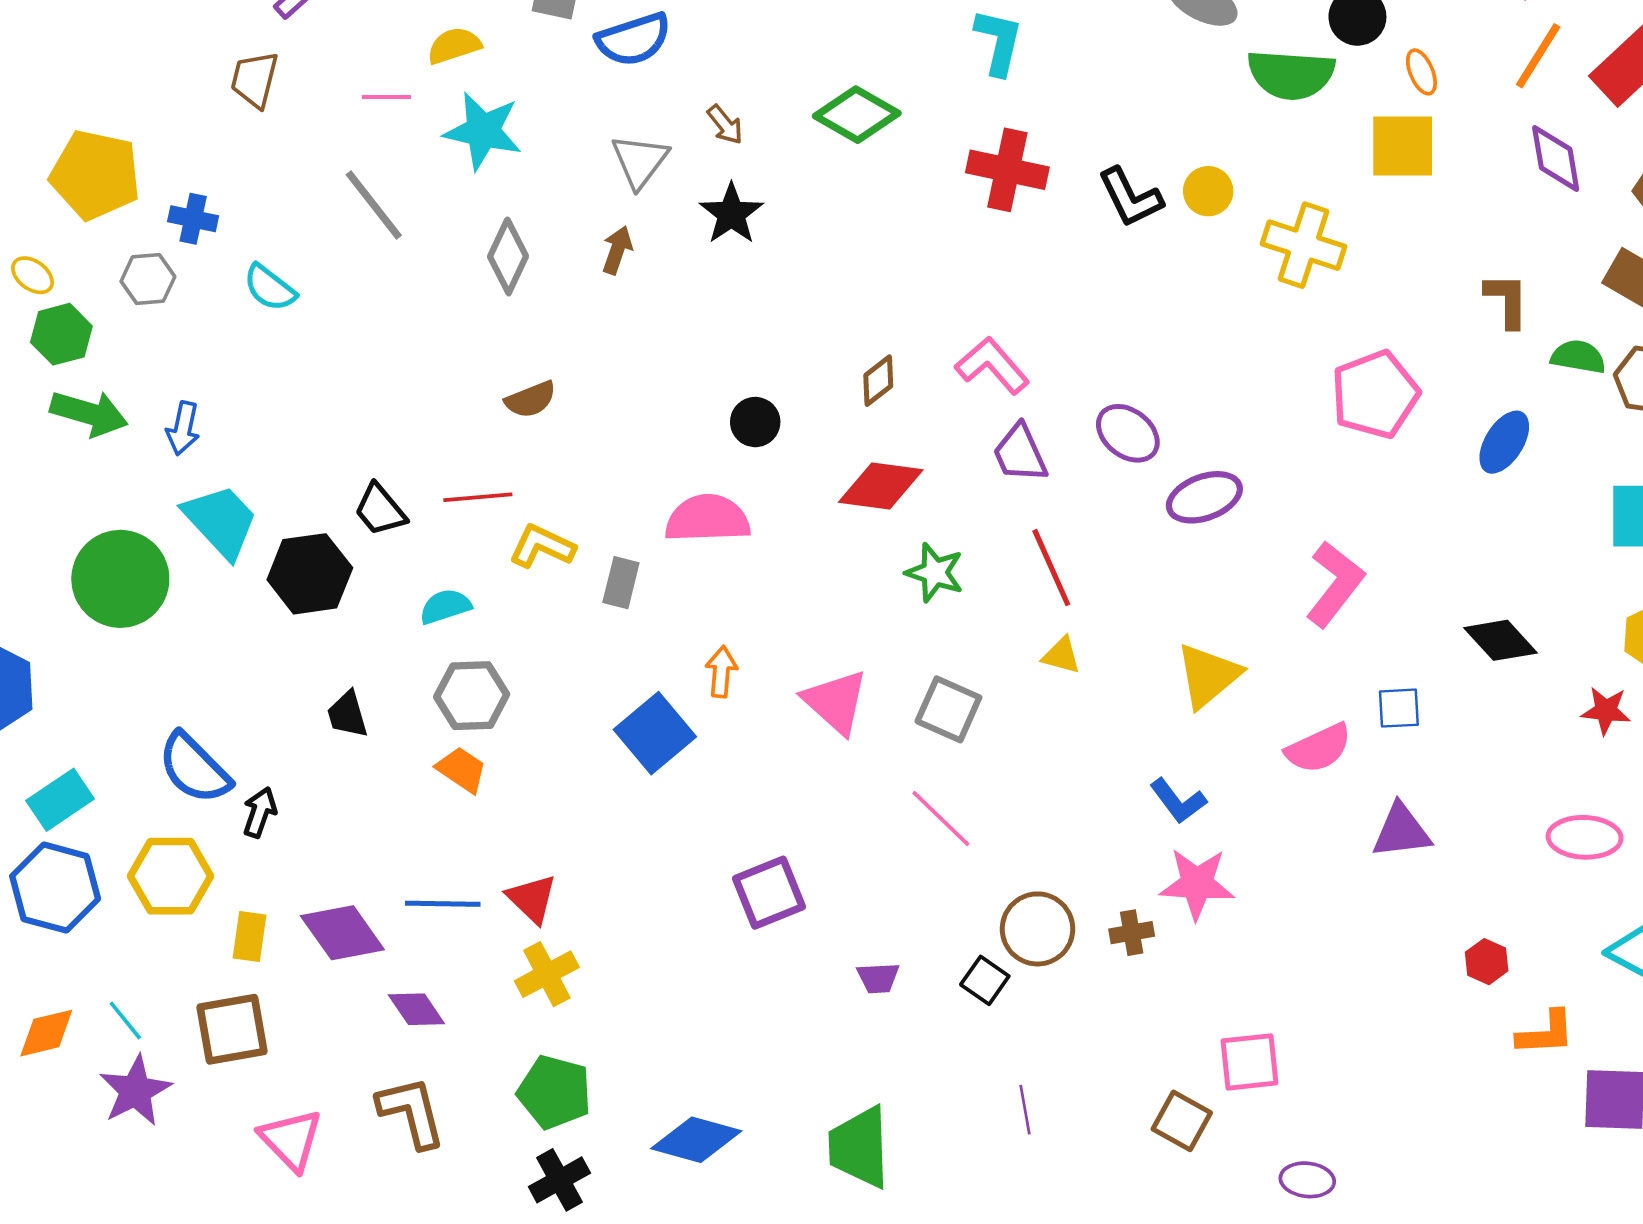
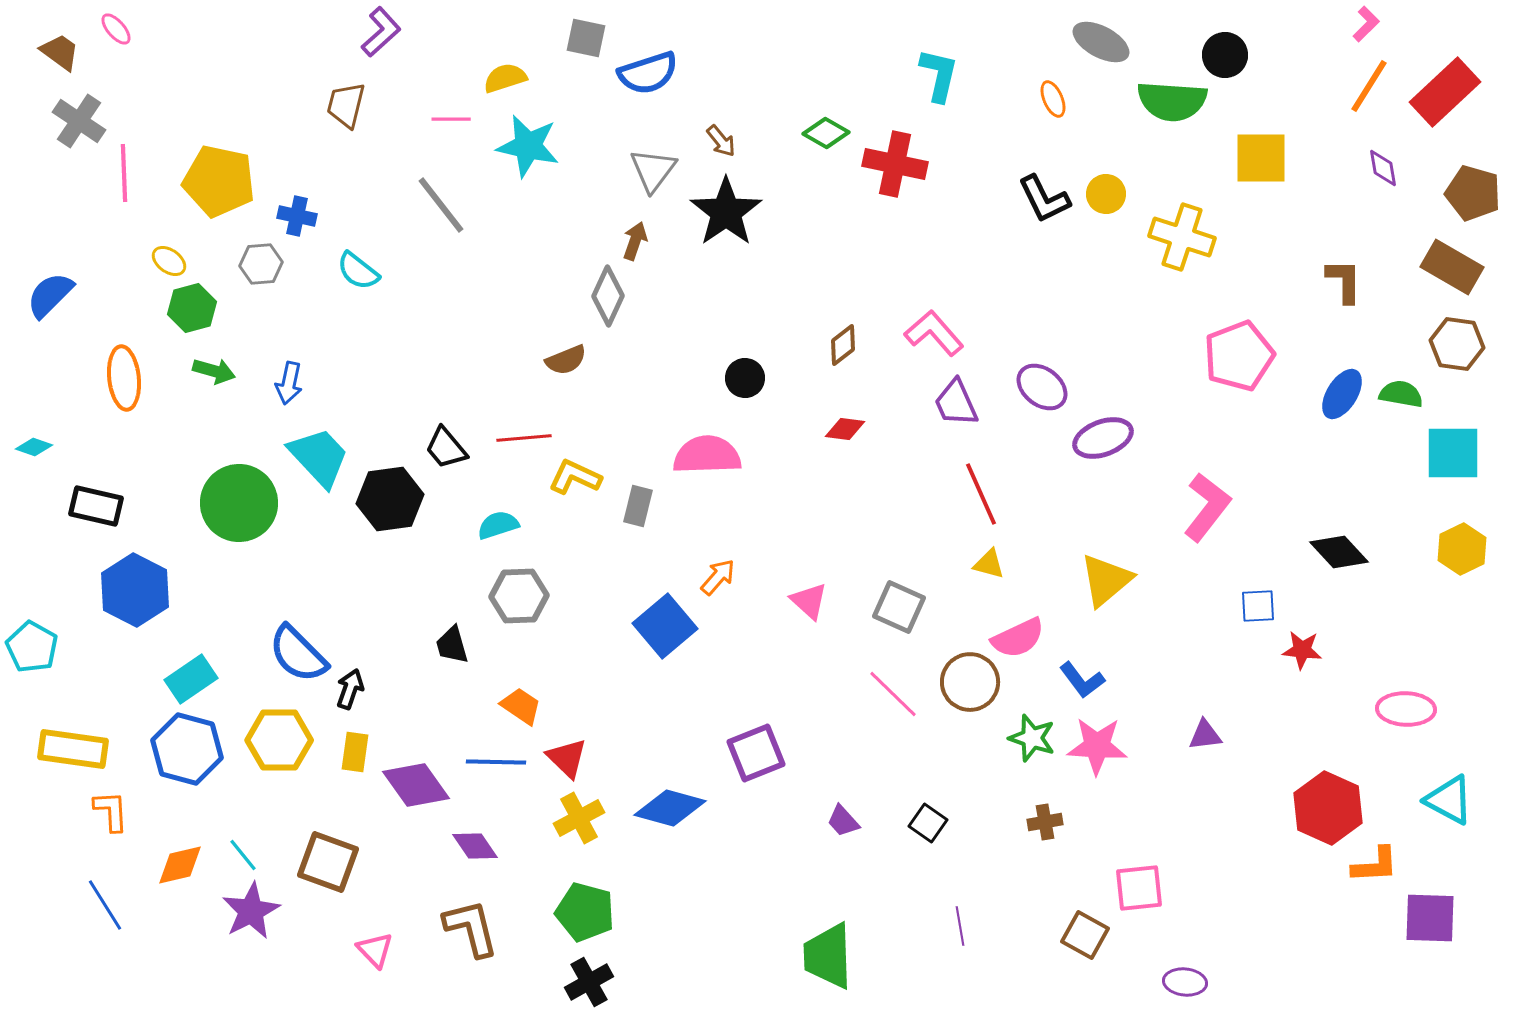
orange ellipse: (1421, 72) -> (1053, 99), moved
green diamond: (857, 115) -> (826, 133), size x0.7
purple diamond: (1556, 159) -> (1383, 168), size x0.7
red cross: (1007, 170) -> (895, 164), moved
black star: (731, 214) -> (726, 212), size x1.4
gray diamond: (508, 256) -> (608, 296), moved
green semicircle: (1578, 357) -> (1401, 394), moved
green arrow: (89, 413) -> (214, 371), size x0.7
red diamond: (881, 486) -> (845, 429), size x0.6
green star: (935, 573) -> (1032, 738), moved
orange arrow: (721, 672) -> (718, 577), turned 36
pink triangle: (836, 702) -> (809, 601), size x0.7
red star: (1606, 711) -> (1302, 650), moved
black trapezoid: (347, 714) -> (452, 645), moved
pink semicircle: (1319, 748) -> (1018, 638), moved
orange trapezoid: (462, 770) -> (521, 706), moved
purple triangle: (1401, 831) -> (1205, 735), moved, size x0.7
brown circle: (1038, 929) -> (970, 682), moved
brown cross: (1132, 933) -> (1045, 822), moved
yellow rectangle: (250, 936) -> (355, 752), moved
red hexagon: (1487, 962) -> (1328, 808), size x2.0
purple trapezoid: (878, 978) -> (843, 821), turned 51
brown square: (232, 1029) -> (328, 862), turned 30
pink triangle: (291, 1140) -> (375, 950), size x0.7
blue diamond: (696, 1140) -> (670, 808), moved

